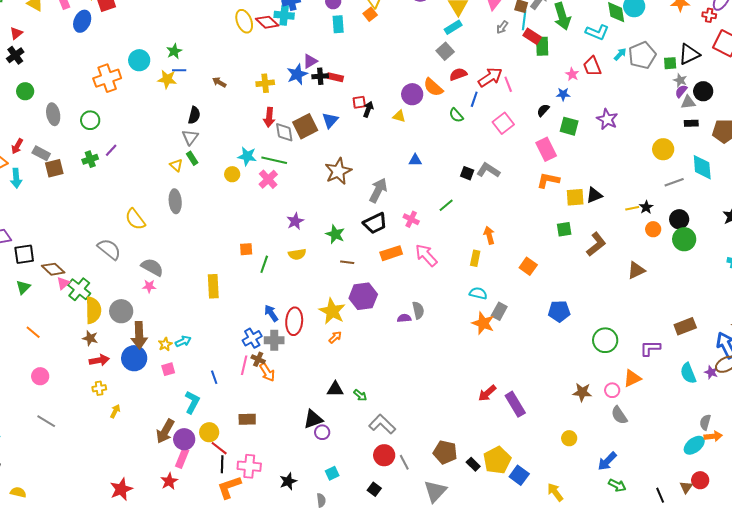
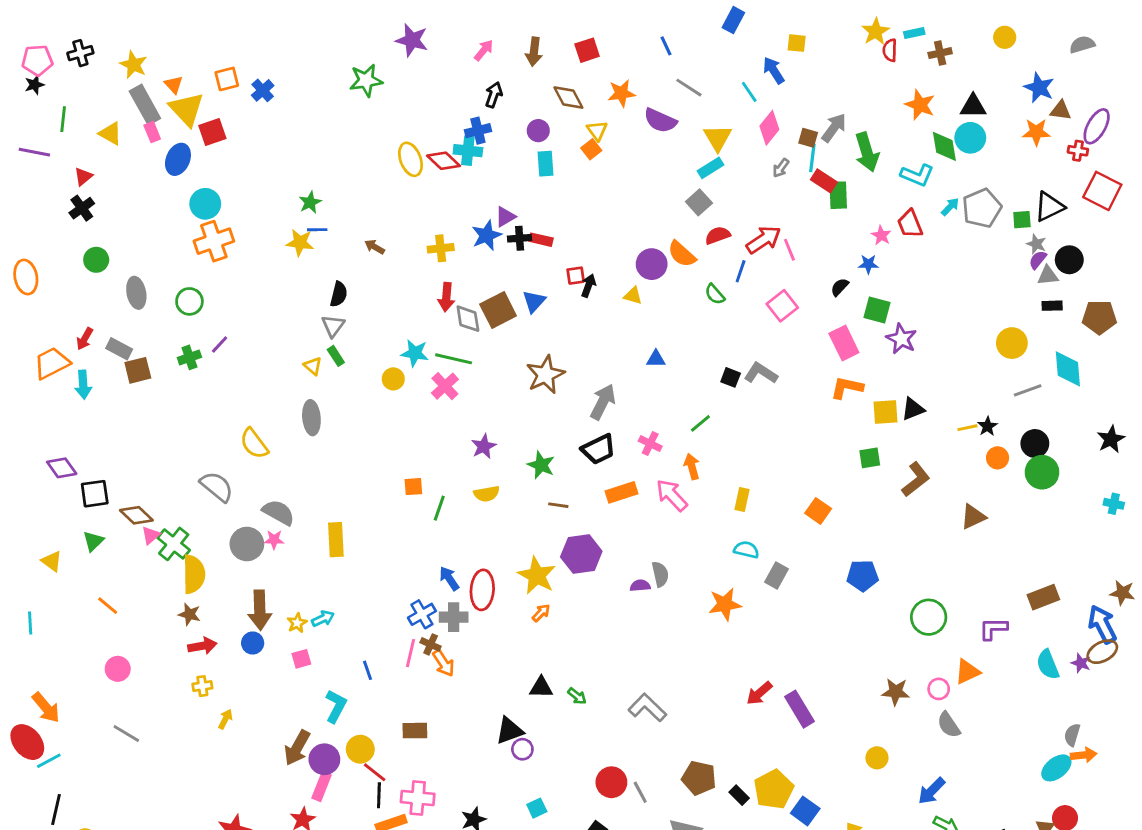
cyan circle: (139, 60) -> (205, 204), moved
purple star: (607, 119) -> (901, 339), moved
orange arrow: (489, 235) -> (692, 466), moved
yellow rectangle: (213, 286) -> (336, 540), moved
gray circle: (121, 311) -> (247, 544), moved
orange star: (483, 323) -> (725, 604), moved, turned -30
blue circle: (134, 358) -> (253, 643), size x0.6
gray L-shape: (382, 424) -> (647, 708), moved

